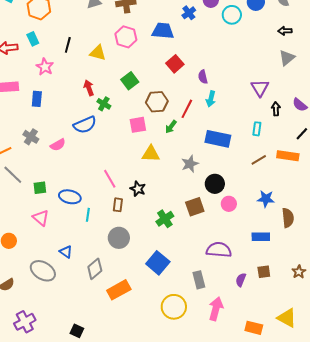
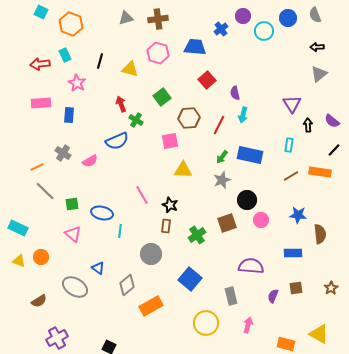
green arrow: (171, 127) -> (222, 157), moved
brown rectangle: (118, 205) -> (166, 226), moved
pink arrow: (216, 309) -> (248, 325), size x0.7

